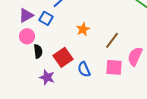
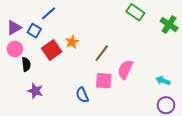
red square: (63, 57) -> (52, 50), moved
blue semicircle: (84, 69) -> (82, 95), moved

